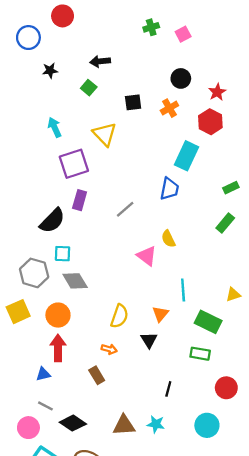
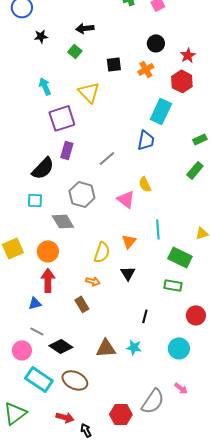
cyan square: (63, 254) -> (35, 200), moved
gray hexagon: (34, 273) -> (82, 194), moved
orange triangle: (160, 314) -> (129, 241), moved

